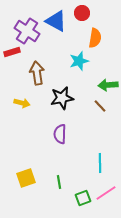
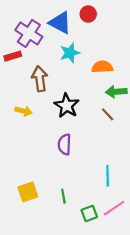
orange semicircle: (95, 38) -> (102, 67), moved, turned -102
cyan star: (79, 61) -> (70, 53), moved
black star: (62, 98) -> (67, 106), turned -30

